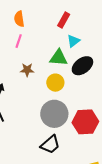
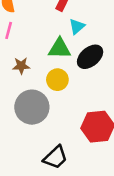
gray circle: (54, 114) -> (32, 107), moved

